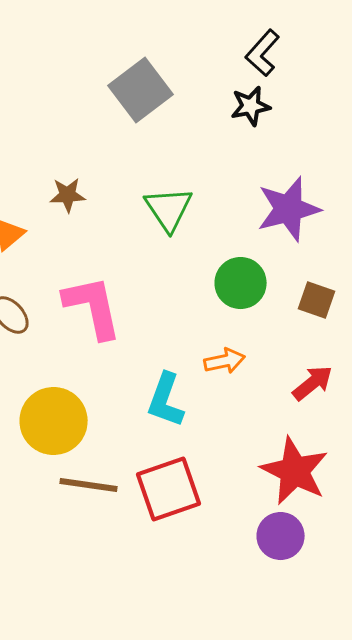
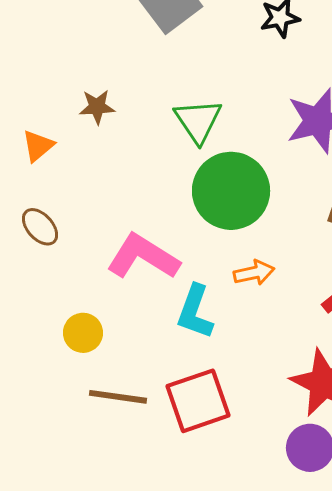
green circle: (241, 283) -> (231, 191), moved, size x1.5
pink L-shape: (93, 307) -> (143, 257), moved, turned -46
yellow circle: (54, 421) -> (83, 333), size x0.6

